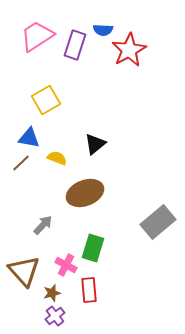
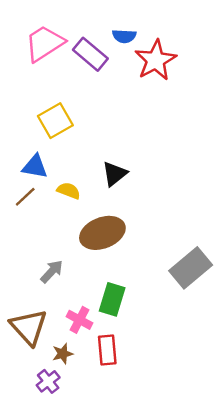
purple rectangle: (75, 45) -> (90, 54), turned -68
purple cross: (55, 316) -> (48, 381), moved

